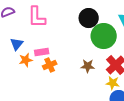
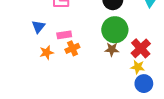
green circle: (104, 36) -> (115, 30), moved
orange star: (26, 60) -> (47, 53), moved

